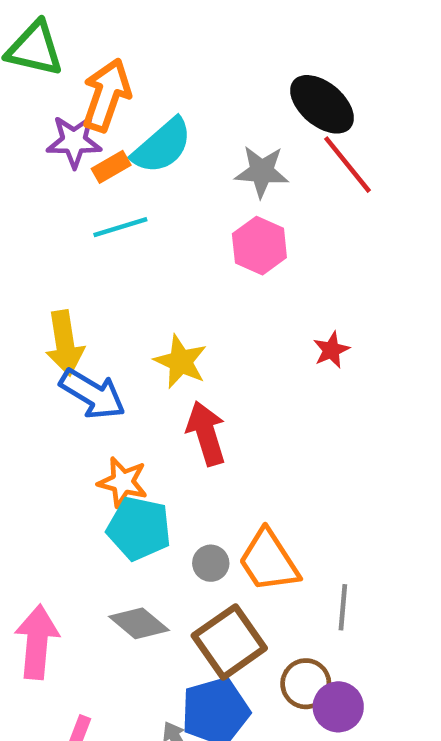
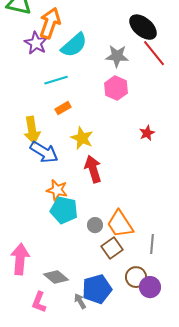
purple star: (74, 141) -> (36, 43), turned 30
orange rectangle: (111, 167) -> (63, 108), moved
gray diamond: (139, 623) -> (56, 277), moved
brown square: (229, 642) -> (112, 248), moved, size x0.7

